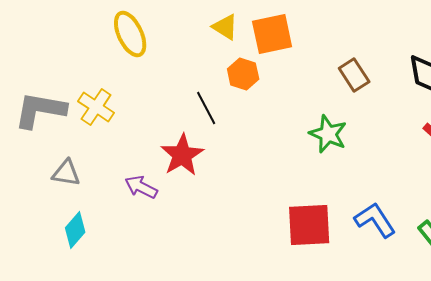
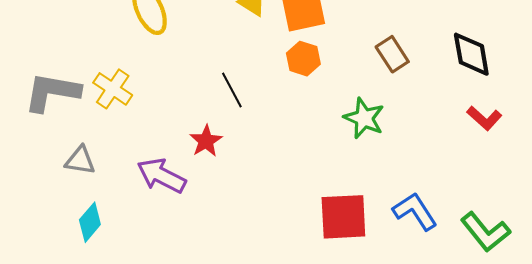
orange hexagon: (243, 74) -> (303, 59), moved
red star: (182, 155) -> (206, 141), size x0.7
purple arrow: (141, 187) -> (161, 176), size x1.4

